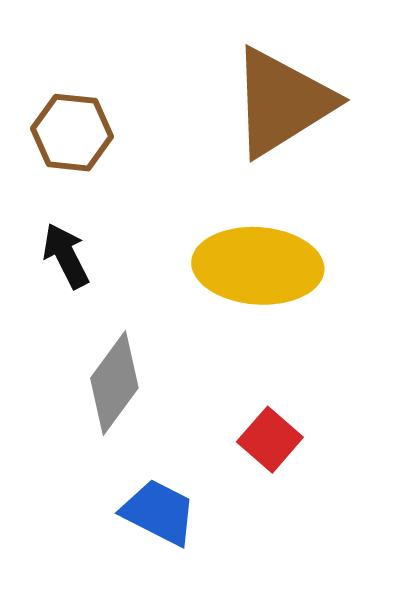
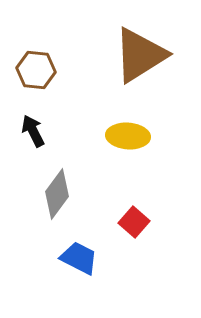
yellow ellipse: (258, 266) -> (128, 136), size x0.7

